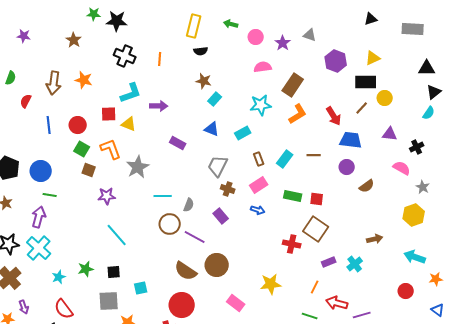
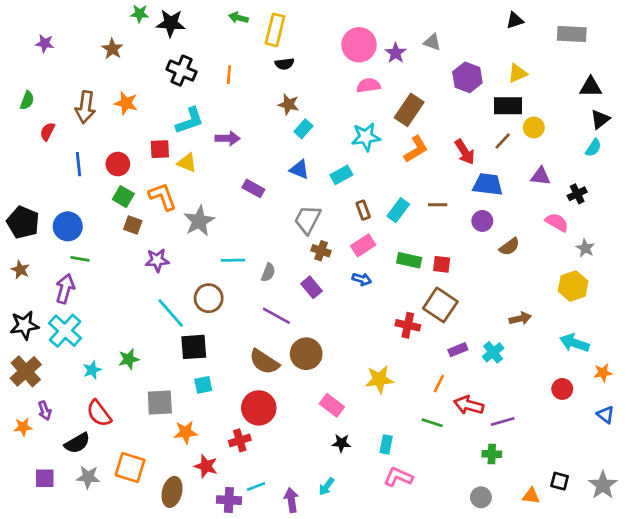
green arrow: (231, 24) -> (238, 18), moved
pink circle: (256, 37) -> (359, 45), size x1.6
brown circle: (170, 224) -> (209, 298), moved
black square: (114, 272) -> (194, 347), moved, size x1.5

